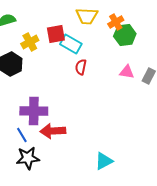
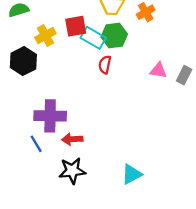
green hexagon: (125, 35) -> (114, 35), moved
red arrow: (53, 131) -> (72, 139), size x0.7
black star: (28, 158) -> (72, 171), moved

